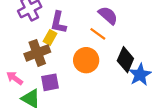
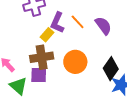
orange line: (98, 34) -> (78, 22), moved
brown cross: (37, 53) -> (42, 57), moved

